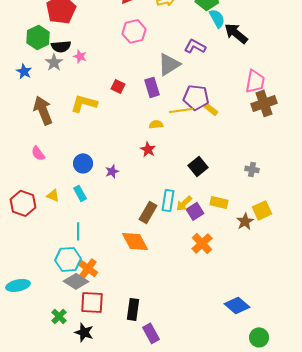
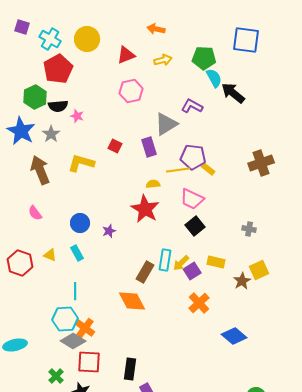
gray star: (54, 62) -> (51, 134), moved
blue star: (24, 71) -> (21, 131), size x1.8
pink trapezoid: (255, 81) -> (192, 199), moved, turned 105
red star: (148, 149) -> (145, 209), size x1.8
blue diamond: (237, 305) -> (234, 336), moved

